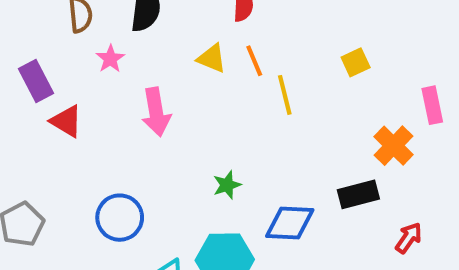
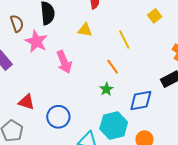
pink star: (110, 59) -> (36, 41), size x1.6
orange line: (254, 61) -> (113, 67), moved
red triangle: (66, 121) -> (26, 102), moved

